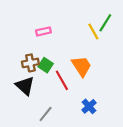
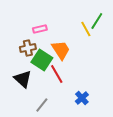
brown cross: (30, 63) -> (28, 48), moved
green square: (46, 65) -> (42, 60), size x1.5
orange trapezoid: (81, 66) -> (61, 50), moved

